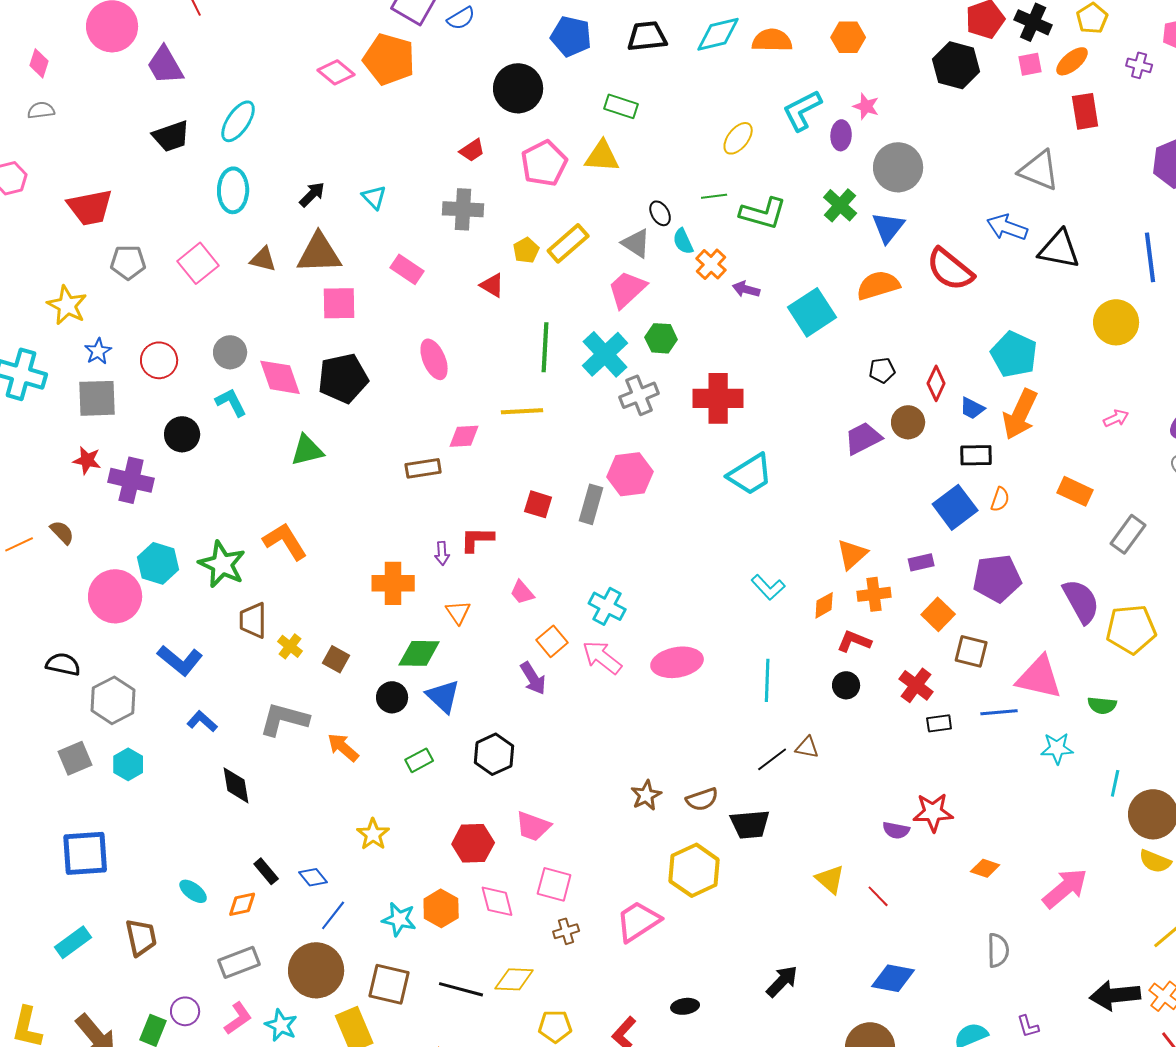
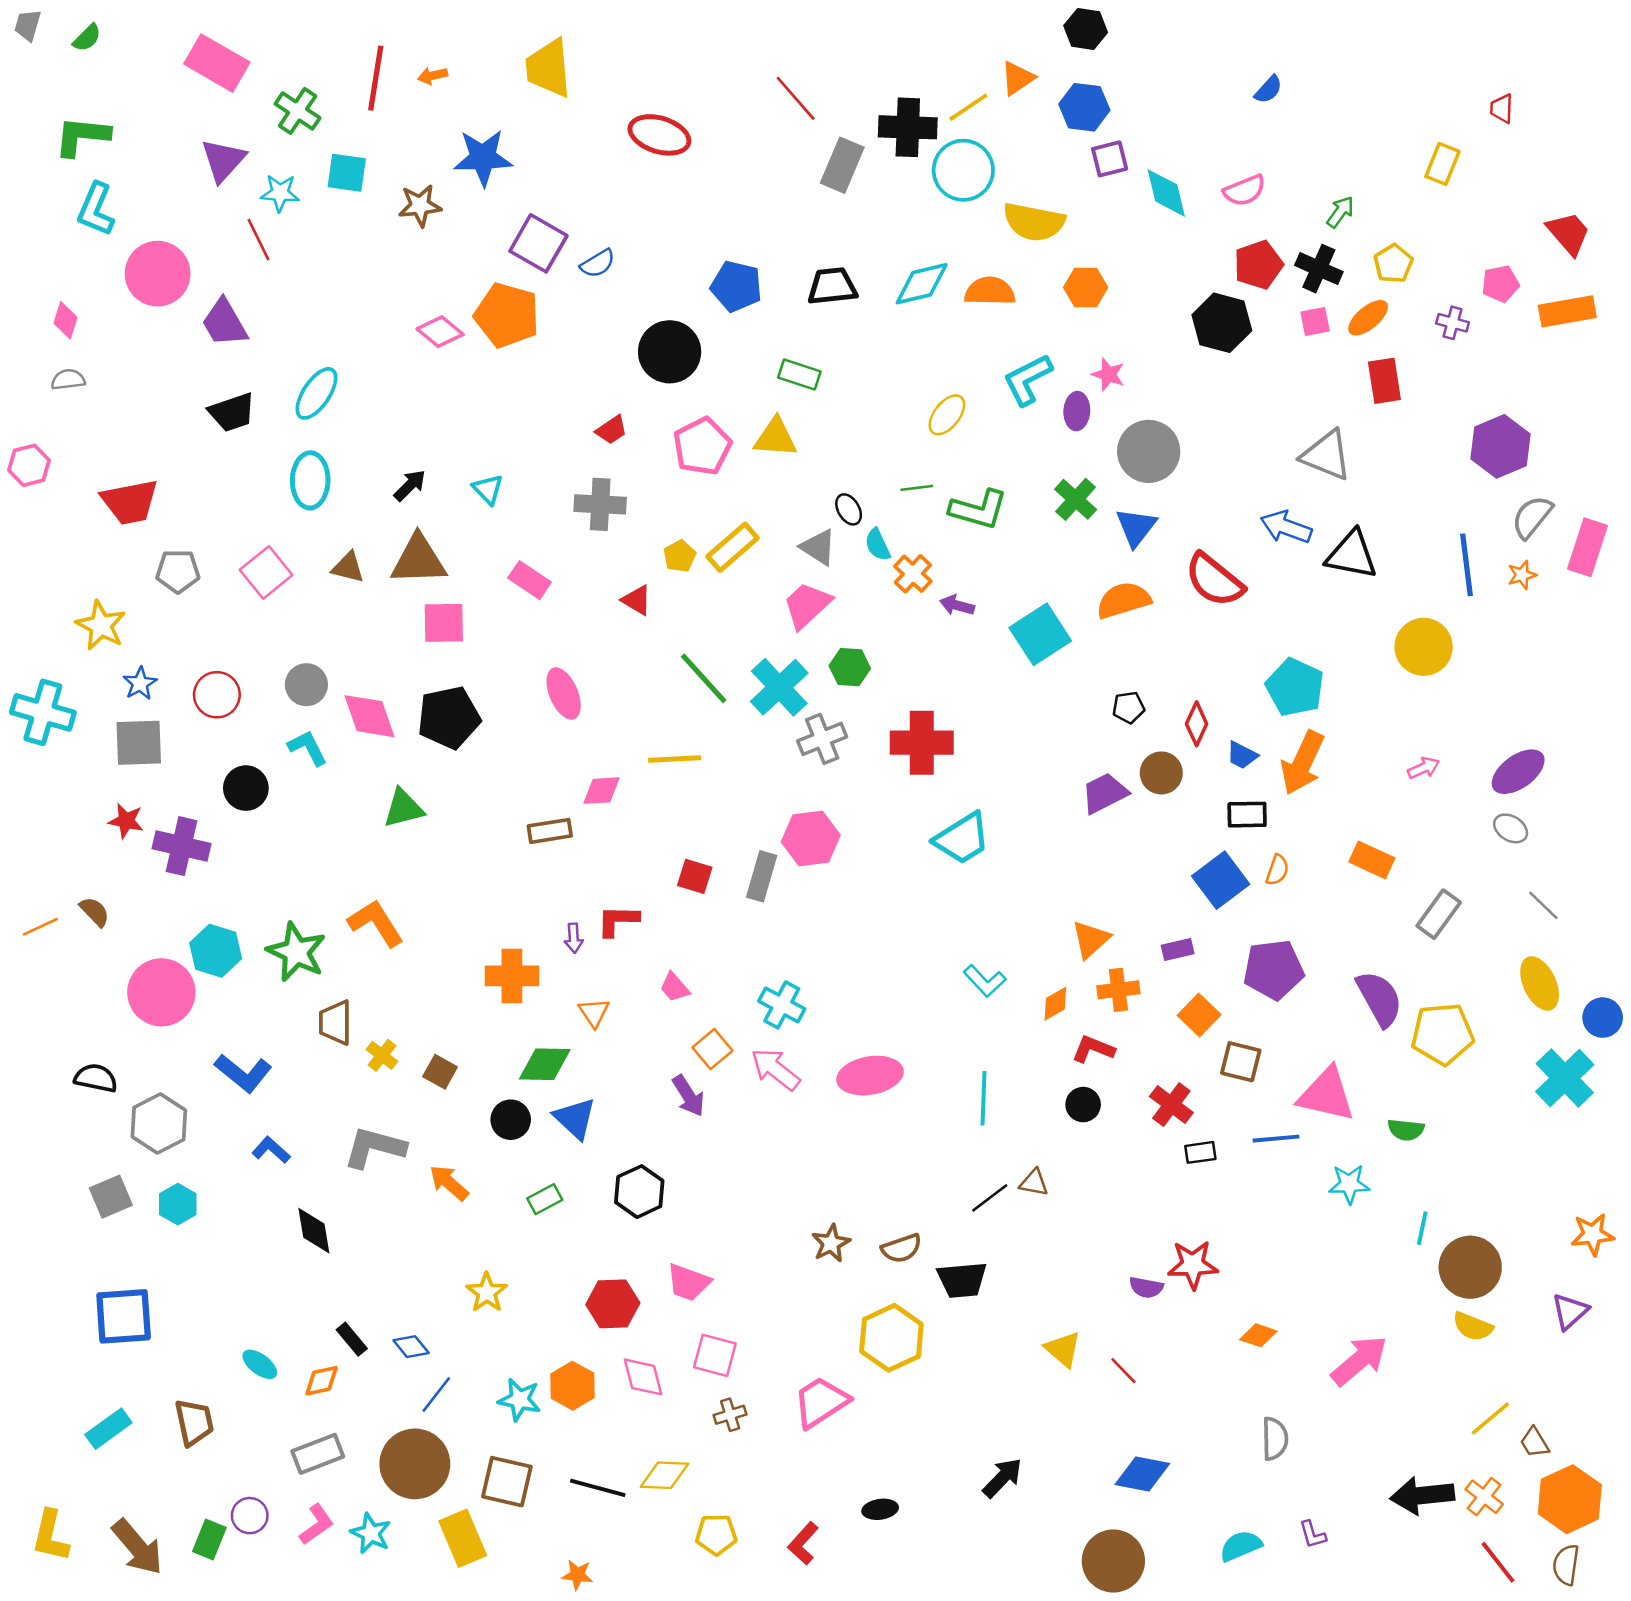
green line: (545, 347) -> (704, 678), turned -45

